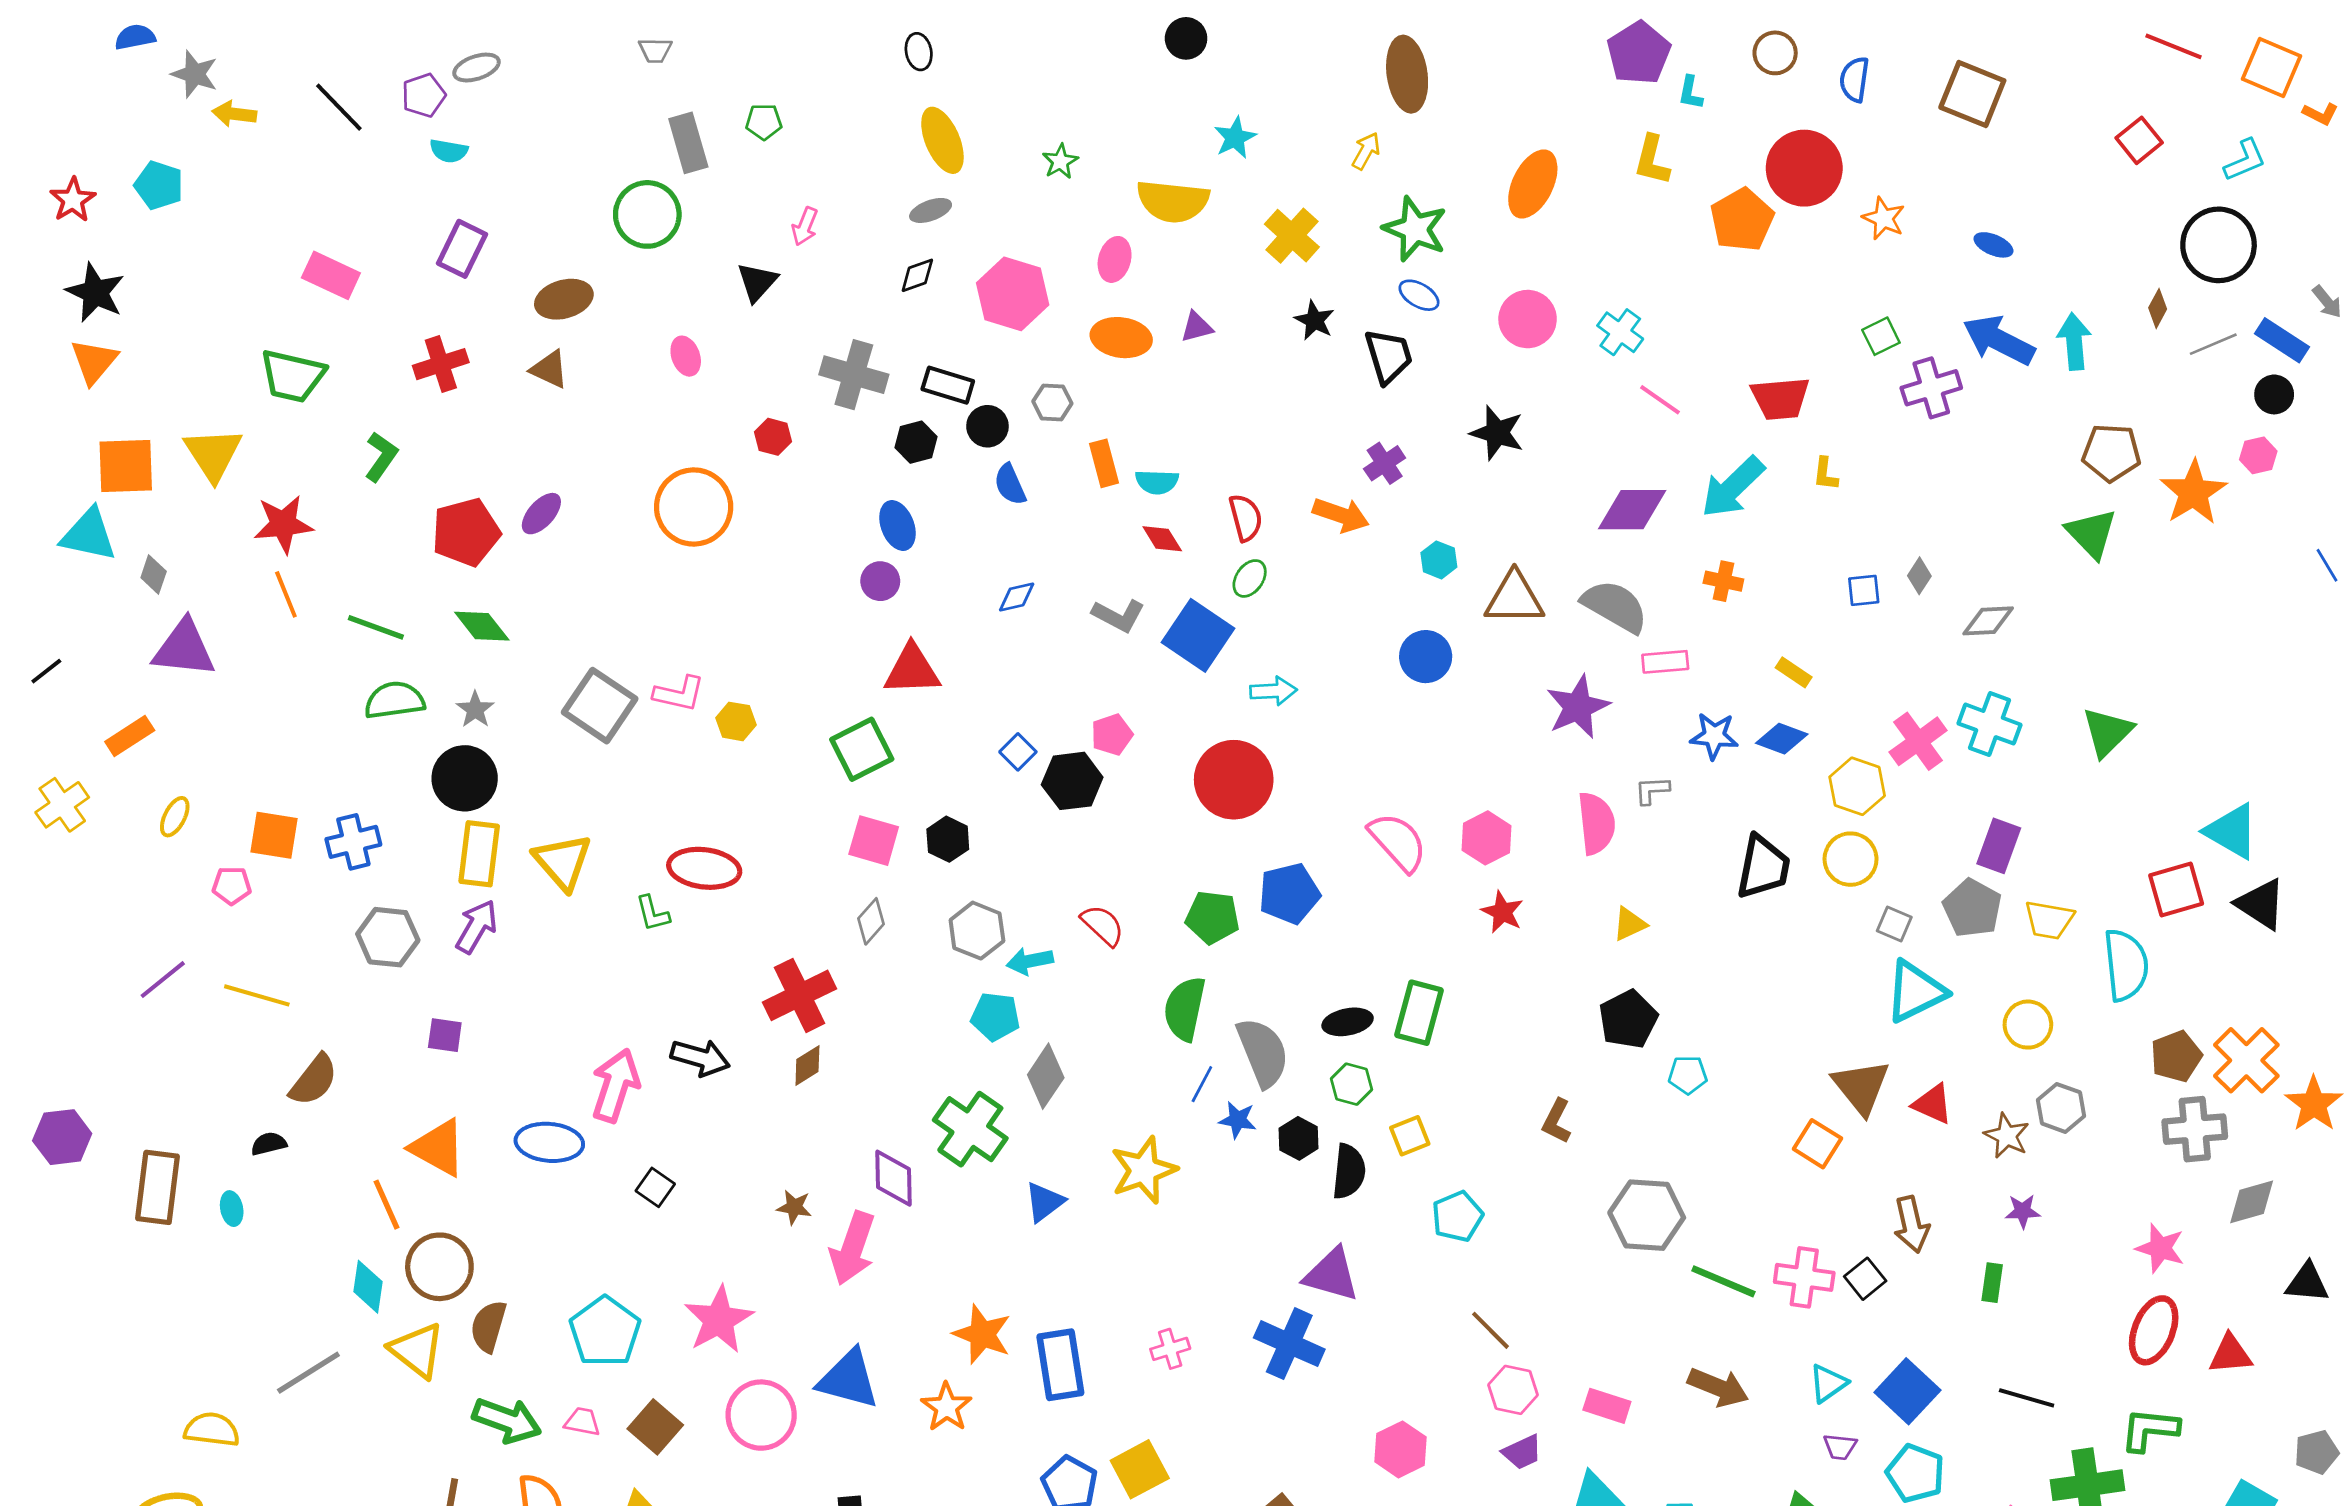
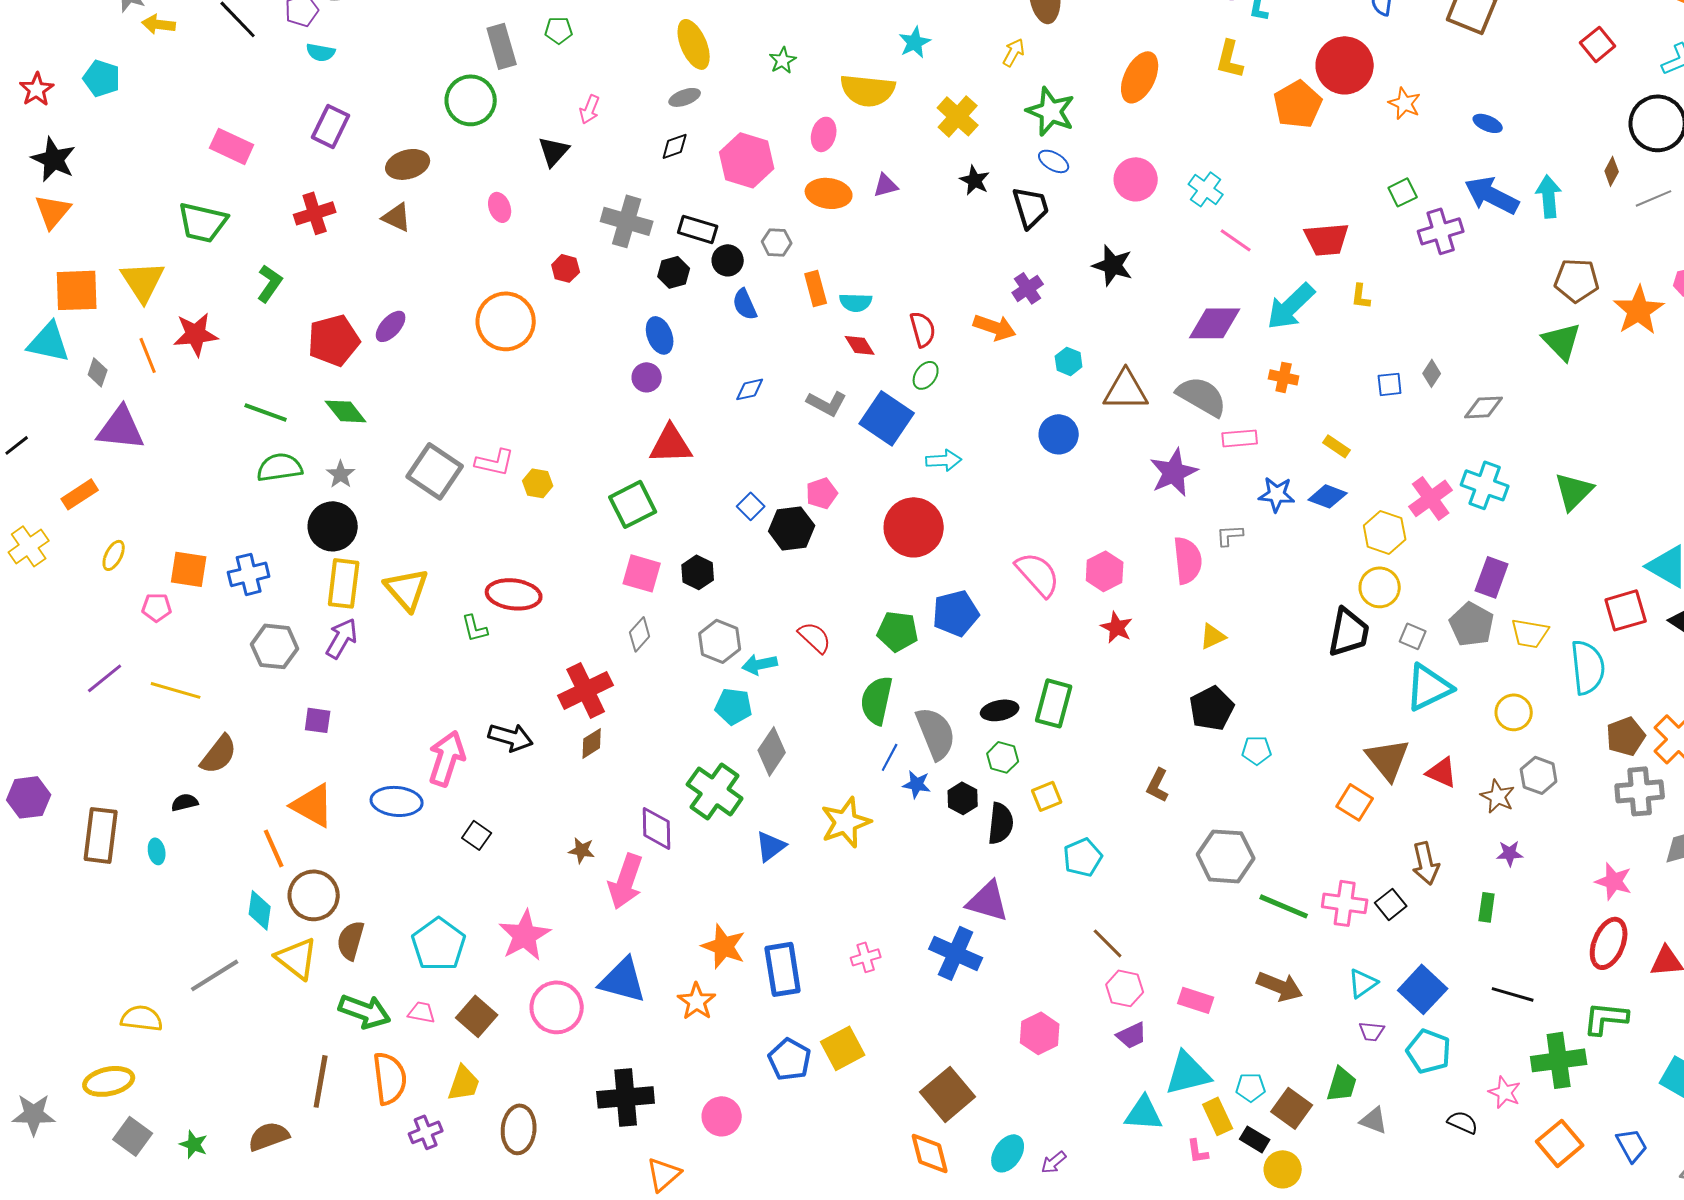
orange line: (286, 594) -> (148, 355), moved
black trapezoid: (1763, 867) -> (1349, 632), moved

